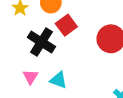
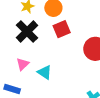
black cross: (41, 42) -> (27, 32), moved

